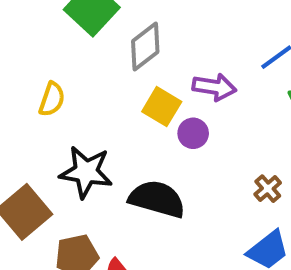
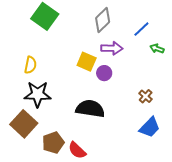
gray diamond: (145, 47) -> (103, 20), moved
black star: (86, 172) -> (38, 94), moved

